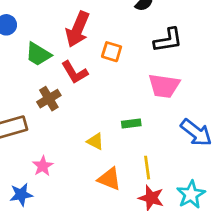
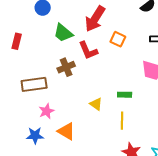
pink star: (43, 166) -> (46, 111), moved
yellow line: (147, 168) -> (122, 121), moved
orange triangle: (109, 179) -> (66, 131), moved

